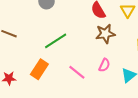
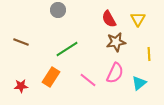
pink semicircle: (104, 65) -> (115, 73), size x1.5

